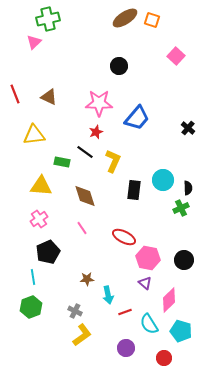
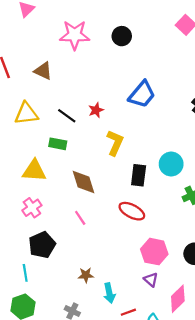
pink star: (99, 103) -> (75, 35), moved
black line: (85, 152) -> (67, 116), moved
red ellipse: (124, 237) -> (132, 211), moved

